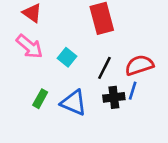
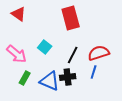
pink arrow: (29, 46) -> (17, 54), moved
black cross: (114, 97) -> (68, 77), moved

